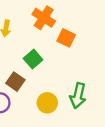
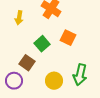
orange square: (66, 38) -> (68, 38), moved

